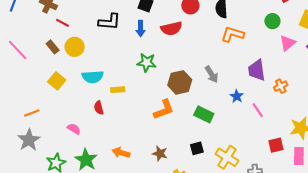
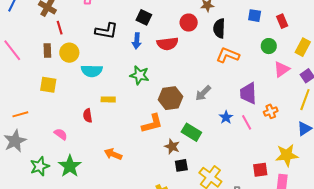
red line: (62, 23) -> (60, 28), turned 40
brown rectangle: (53, 47) -> (47, 51), turned 32
gray arrow: (212, 74) -> (203, 93), turned 72
cyan semicircle: (93, 77) -> (92, 71), moved
yellow square: (57, 81) -> (48, 85), turned -36
pink line: (258, 110) -> (247, 122), moved
orange arrow: (121, 153) -> (113, 154), moved
brown star: (160, 154) -> (172, 147), moved

